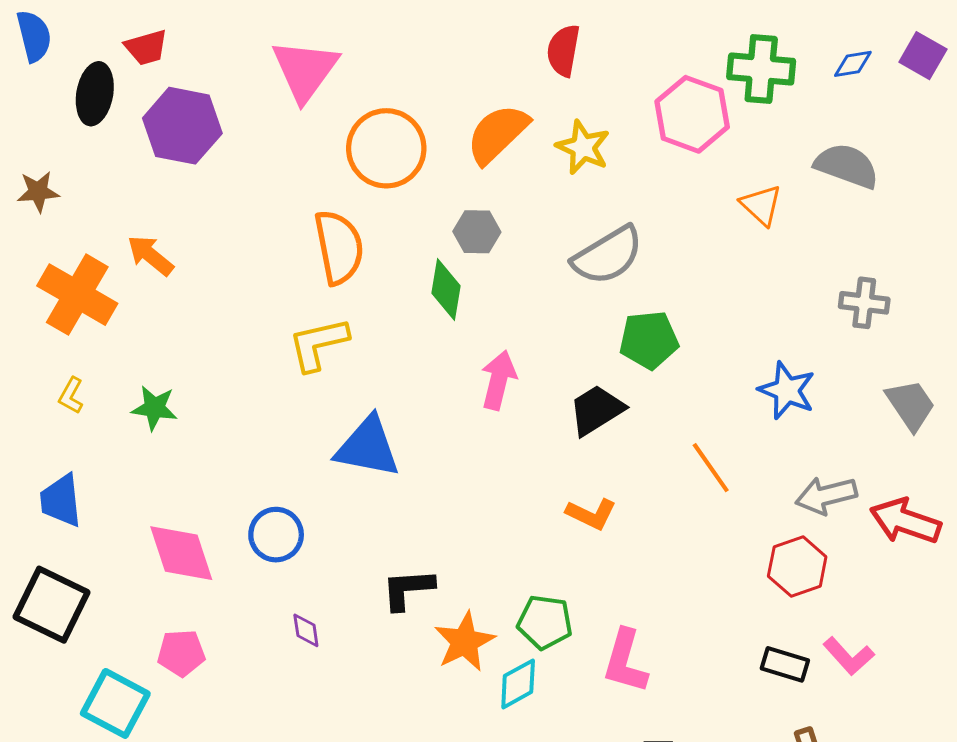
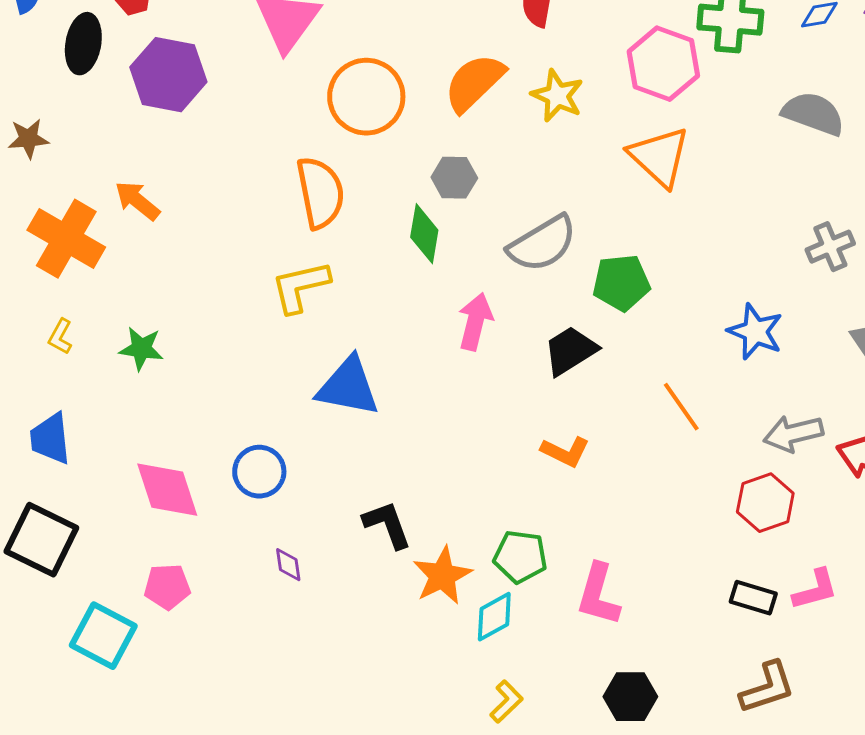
orange triangle: (761, 205) -> (659, 157), moved, size x1.5
gray semicircle: (608, 255) -> (542, 244), moved
gray cross: (864, 303) -> (830, 247), turned -30
black L-shape: (408, 589) -> (387, 525), turned 74
pink L-shape: (849, 656) -> (815, 590), turned -63

